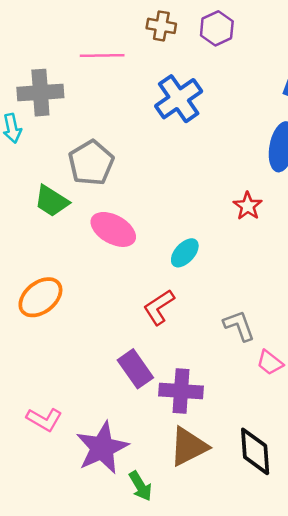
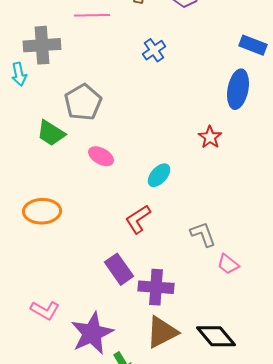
blue cross: (179, 99) -> (154, 50), size x0.6
pink ellipse: (113, 229) -> (101, 156), size x0.7
orange ellipse: (40, 297) -> (42, 211), turned 36
black diamond: (255, 451) -> (216, 336), turned -36

